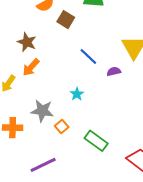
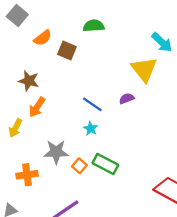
blue line: (88, 56) -> (92, 104), moved
green rectangle: (96, 141) -> (105, 164), moved

